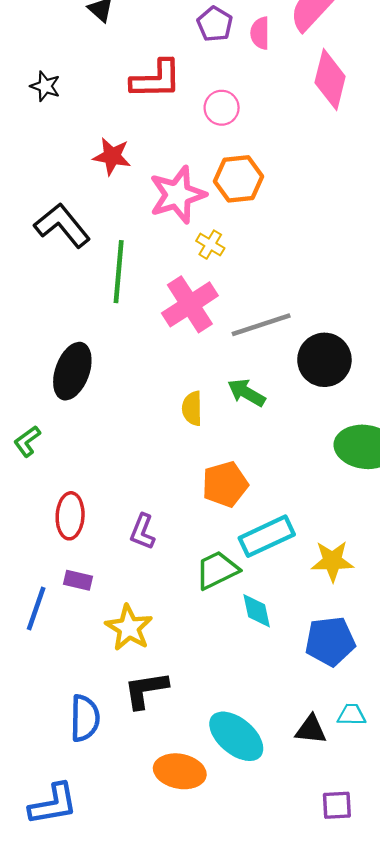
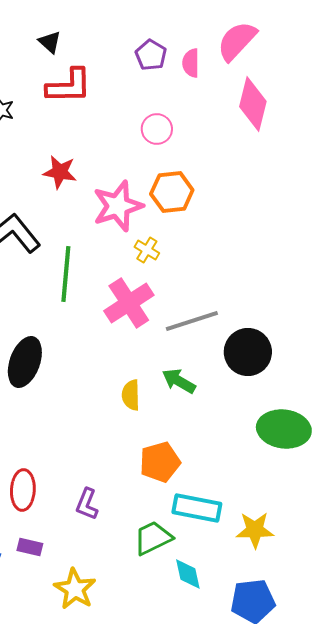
red L-shape: (156, 79) -> (69, 86), moved
cyan rectangle: (267, 536) -> (197, 508), turned 36

